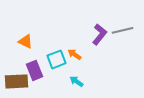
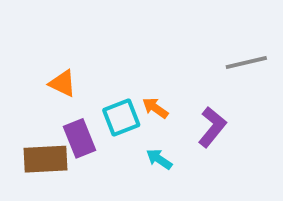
purple L-shape: (100, 34) -> (212, 127), moved

